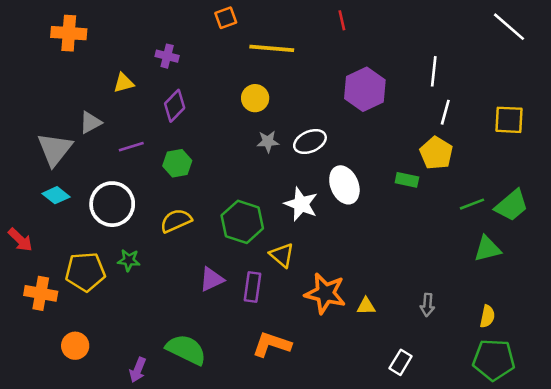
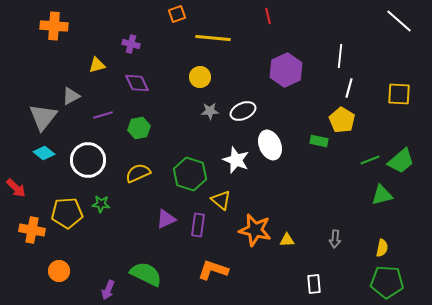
purple diamond: (175, 106) -> (137, 83), turned -70
white rectangle: (401, 362) -> (314, 284), turned -36

